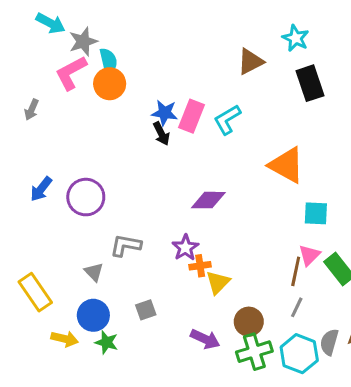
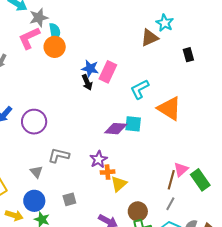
cyan star: (296, 38) -> (165, 23), moved
black rectangle: (310, 83) -> (188, 55), size x0.6
cyan L-shape: (227, 120) -> (140, 89), moved
cyan square: (316, 213) -> (133, 124), moved

